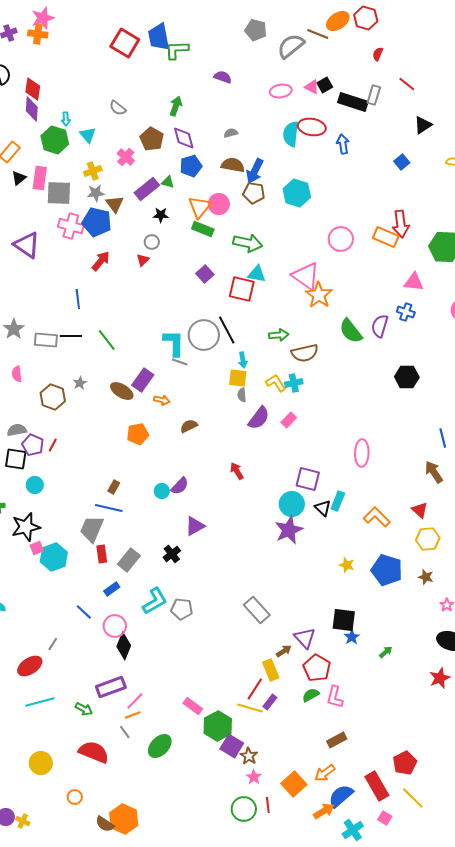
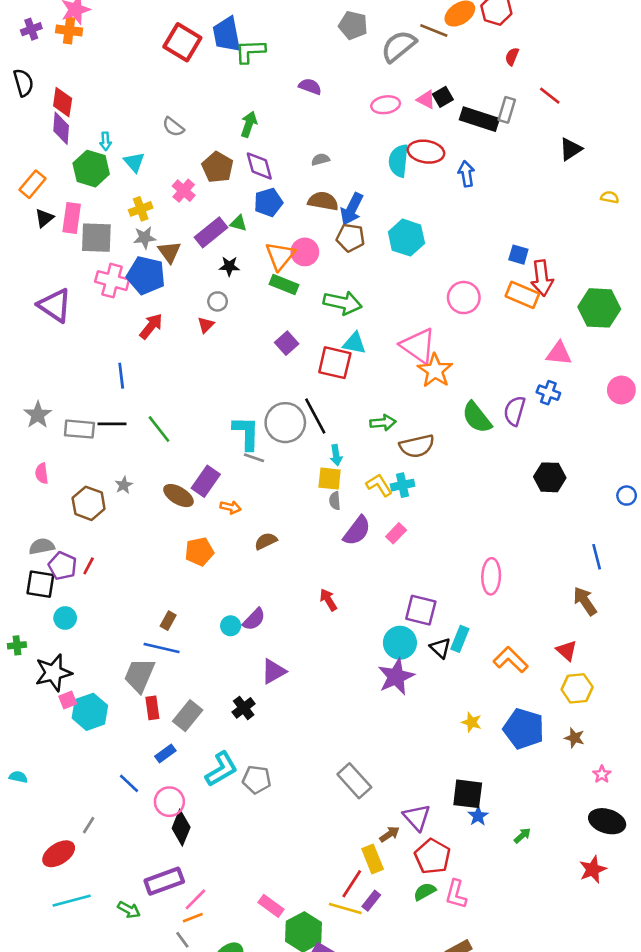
blue square: (402, 162) -> (518, 255), moved, turned -35

